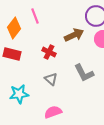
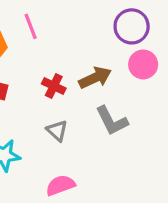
brown arrow: (74, 35) -> (95, 78), moved

